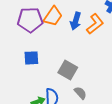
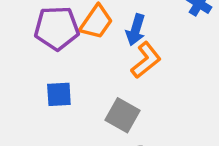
orange L-shape: (95, 24) -> (146, 60), moved

